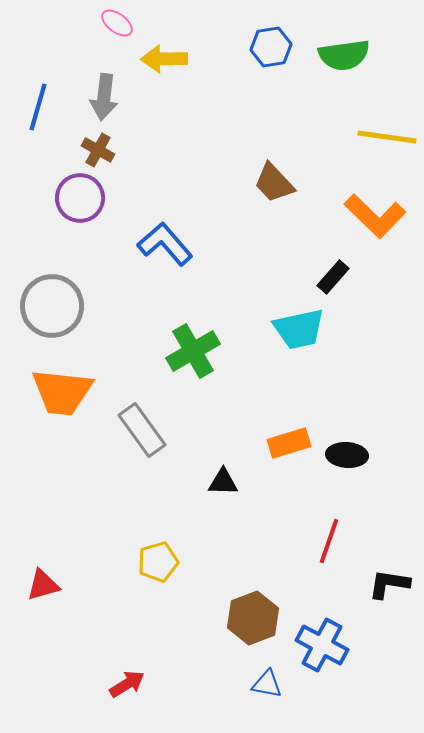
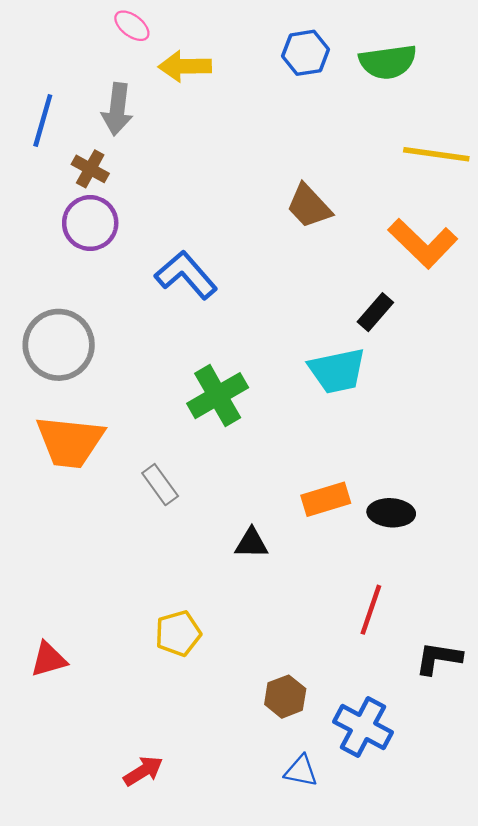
brown cross: (98, 150) -> (90, 169), moved
gray rectangle: (142, 430) -> (160, 485), size x0.7
brown hexagon: (253, 618) -> (285, 697), size x0.7

